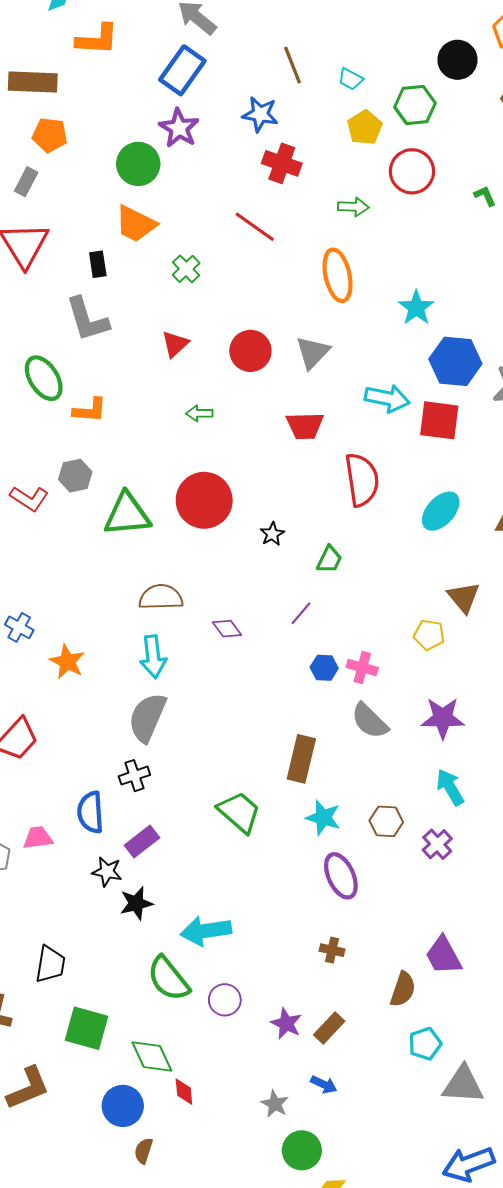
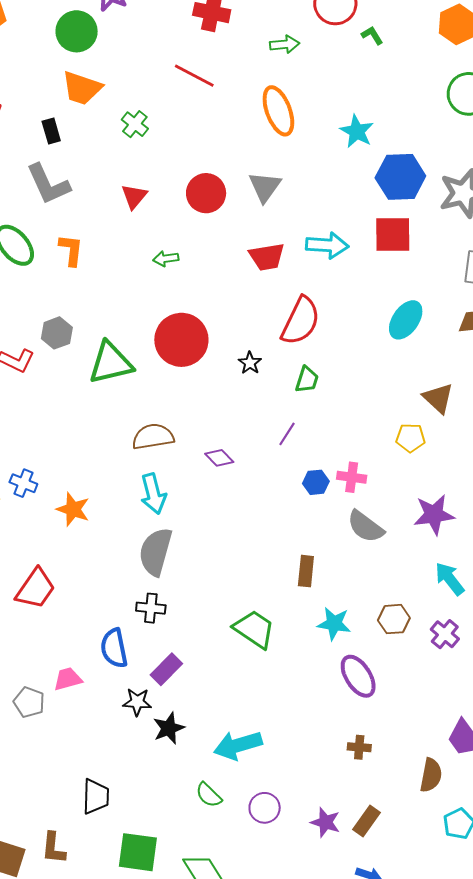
green L-shape: (485, 196) -> (372, 35), moved
cyan arrow: (387, 398) -> (327, 245), moved
orange L-shape: (90, 410) -> (71, 250), moved, turned -80
red semicircle: (362, 480) -> (301, 321), moved, turned 42
brown rectangle: (301, 759) -> (306, 571), size x0.7
black cross: (134, 776) -> (151, 608), turned 32
green semicircle: (168, 979) -> (209, 795), size x0.6

